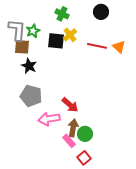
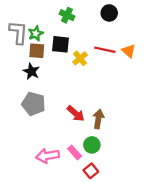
yellow cross: (70, 35) -> (80, 58), moved
brown square: (22, 47) -> (37, 51), moved
pink arrow: (49, 119) -> (48, 156), moved
brown arrow: (73, 128) -> (98, 119), moved

